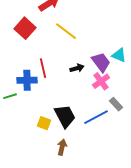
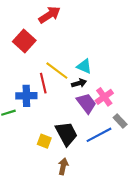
yellow line: (66, 31) -> (57, 71), moved
cyan triangle: (119, 55) -> (84, 66), moved
purple trapezoid: (101, 62) -> (86, 103), moved

